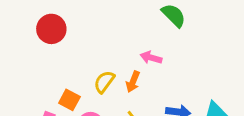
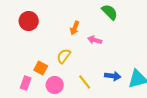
orange arrow: (133, 82) -> (75, 28), moved

